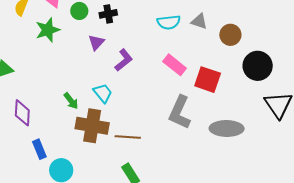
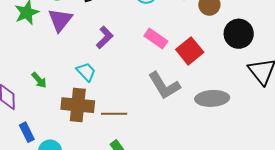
purple triangle: (96, 42) -> (60, 20), moved, size x1.5
red square: (208, 80) -> (190, 51), turned 36
green arrow: (71, 101) -> (39, 80), moved
gray L-shape: (180, 112) -> (164, 86), turned -52

